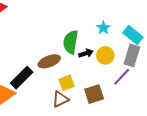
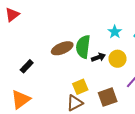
brown ellipse: (49, 61) -> (62, 48), moved
black rectangle: (22, 78) -> (27, 66), moved, size x0.6

